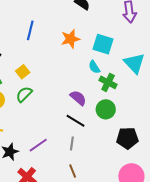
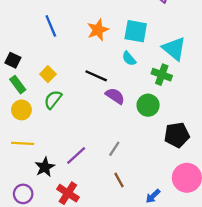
blue line: (30, 30) -> (51, 26), turned -30
green cross: (108, 82) -> (162, 75), moved
black line: (76, 121) -> (96, 76), moved
gray line: (72, 143) -> (114, 149), turned 32

